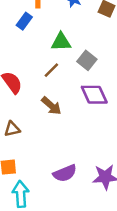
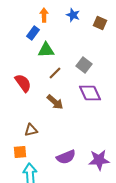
green triangle: (61, 42) -> (46, 50), moved
brown triangle: (12, 129) -> (31, 130), moved

